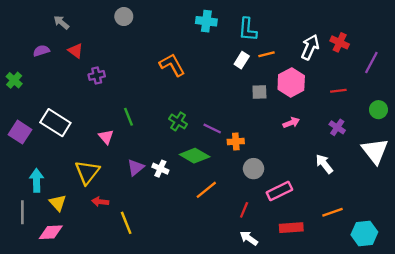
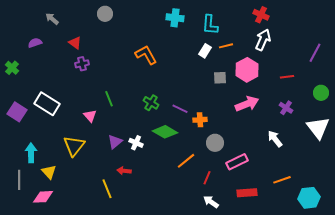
red cross: (340, 42) -> (261, 15), moved
red triangle: (75, 51) -> (75, 43), moved
pink arrow: (291, 123) -> (247, 104), size x1.6
orange line: (206, 190) -> (186, 161), moved
red arrow: (100, 202) -> (124, 171), moved

